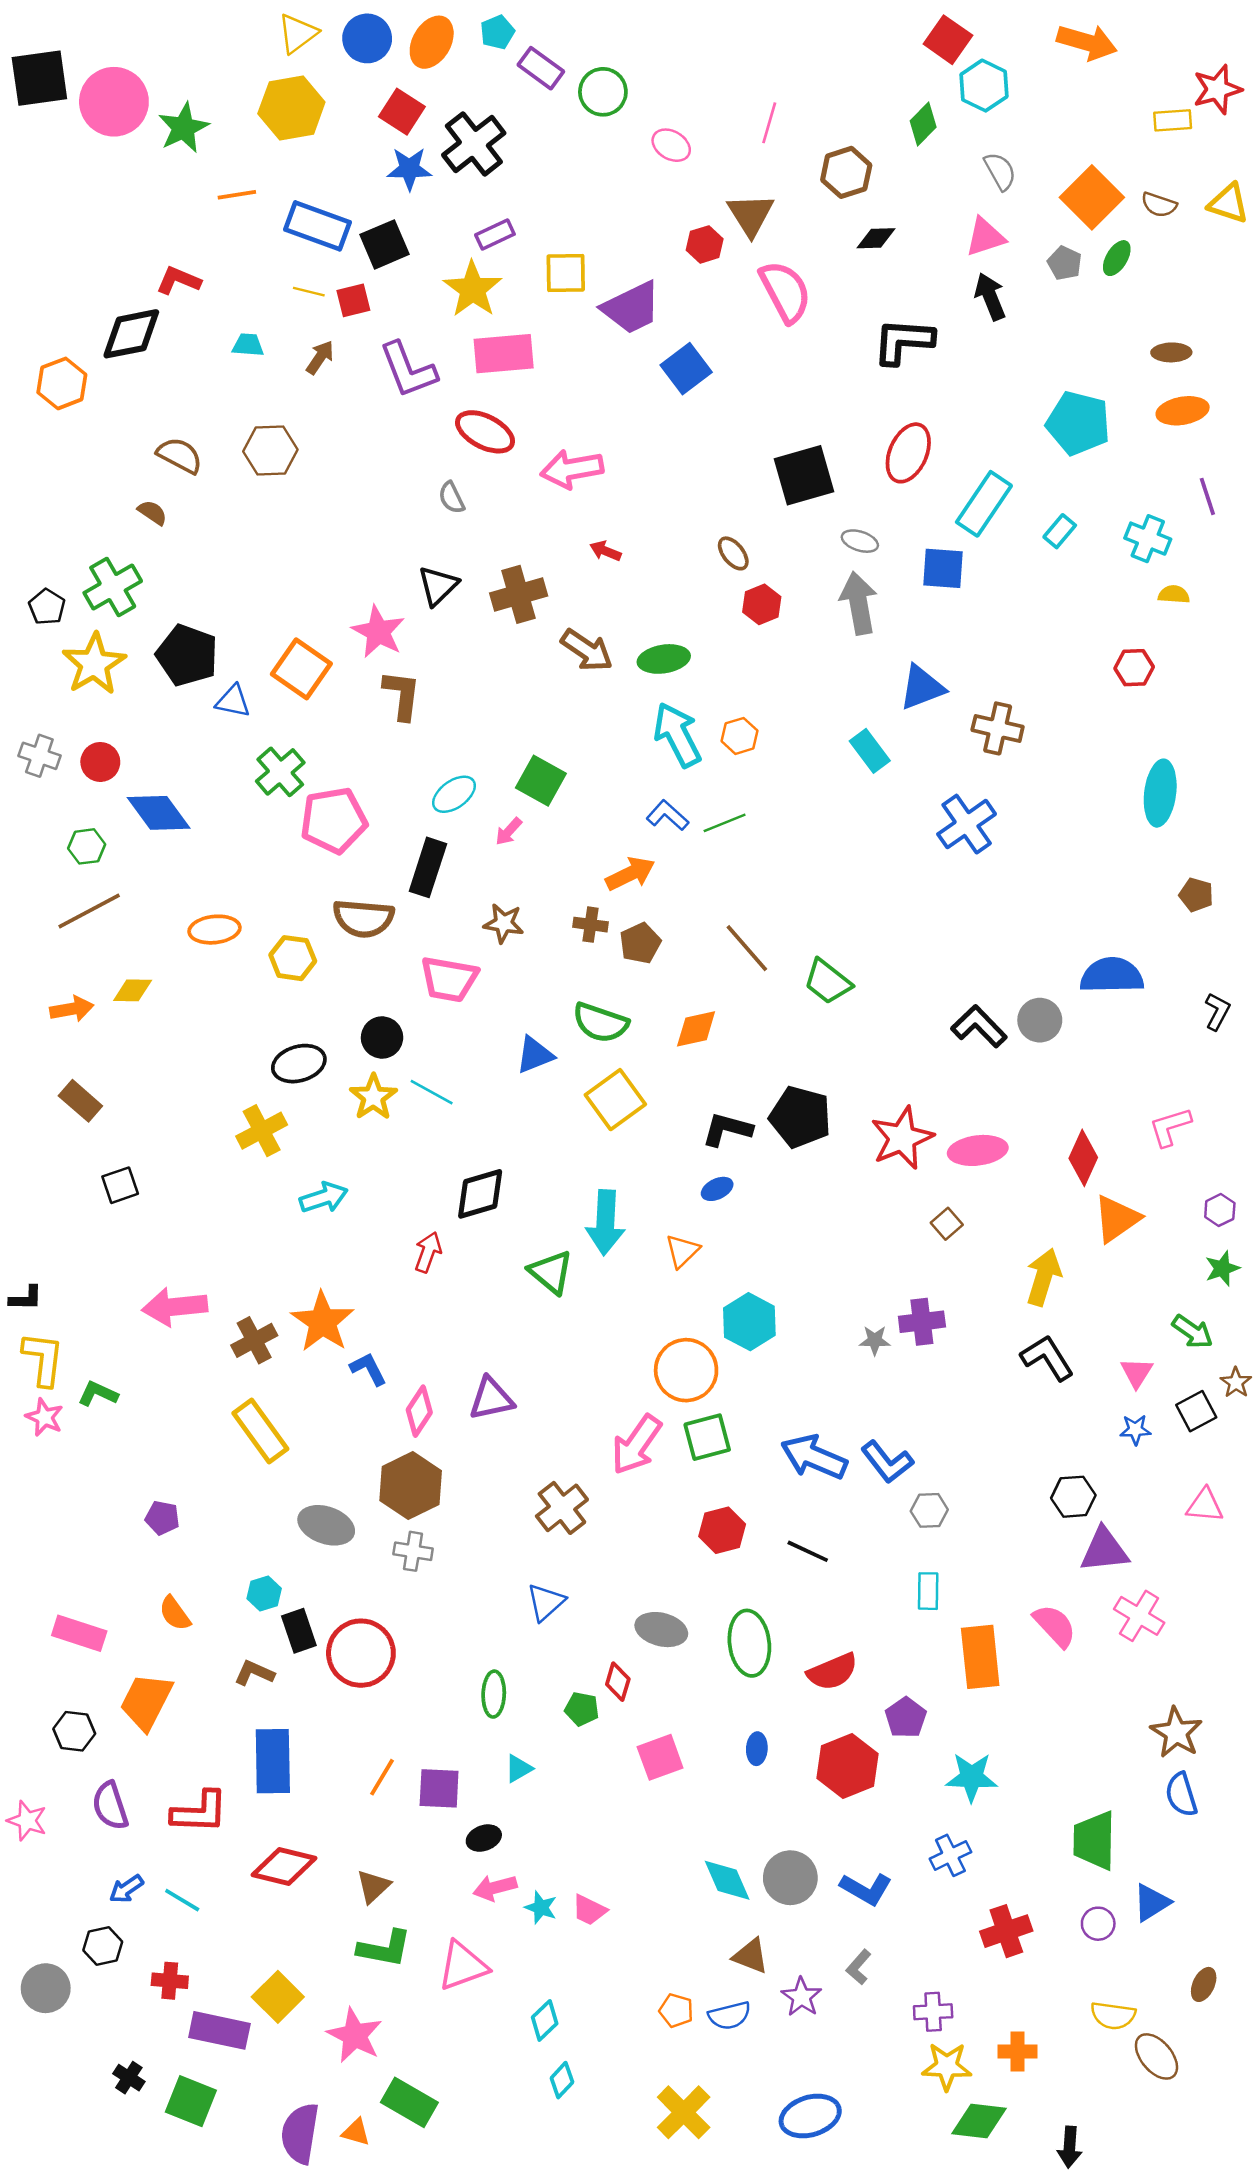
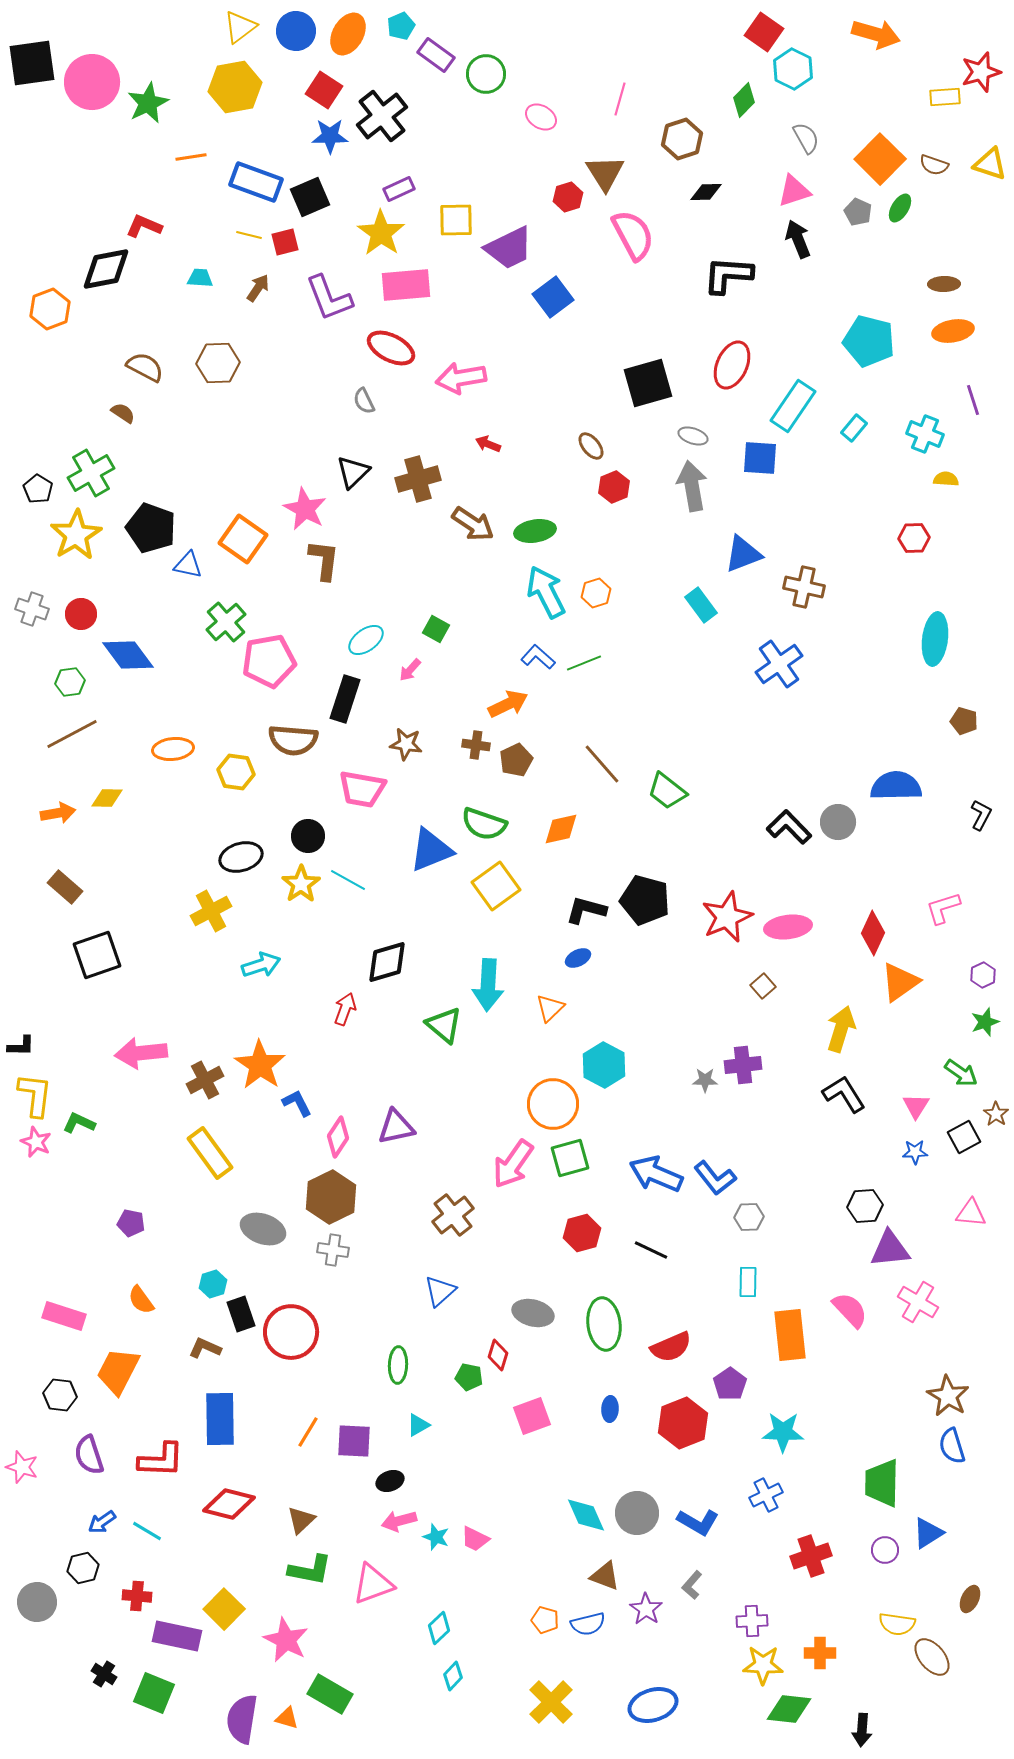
green square: (541, 781) -> (436, 629), size x0.7
blue triangle: (535, 1055) -> (431, 850), size x1.4
black square: (120, 1185) -> (97, 955), size x1.6

